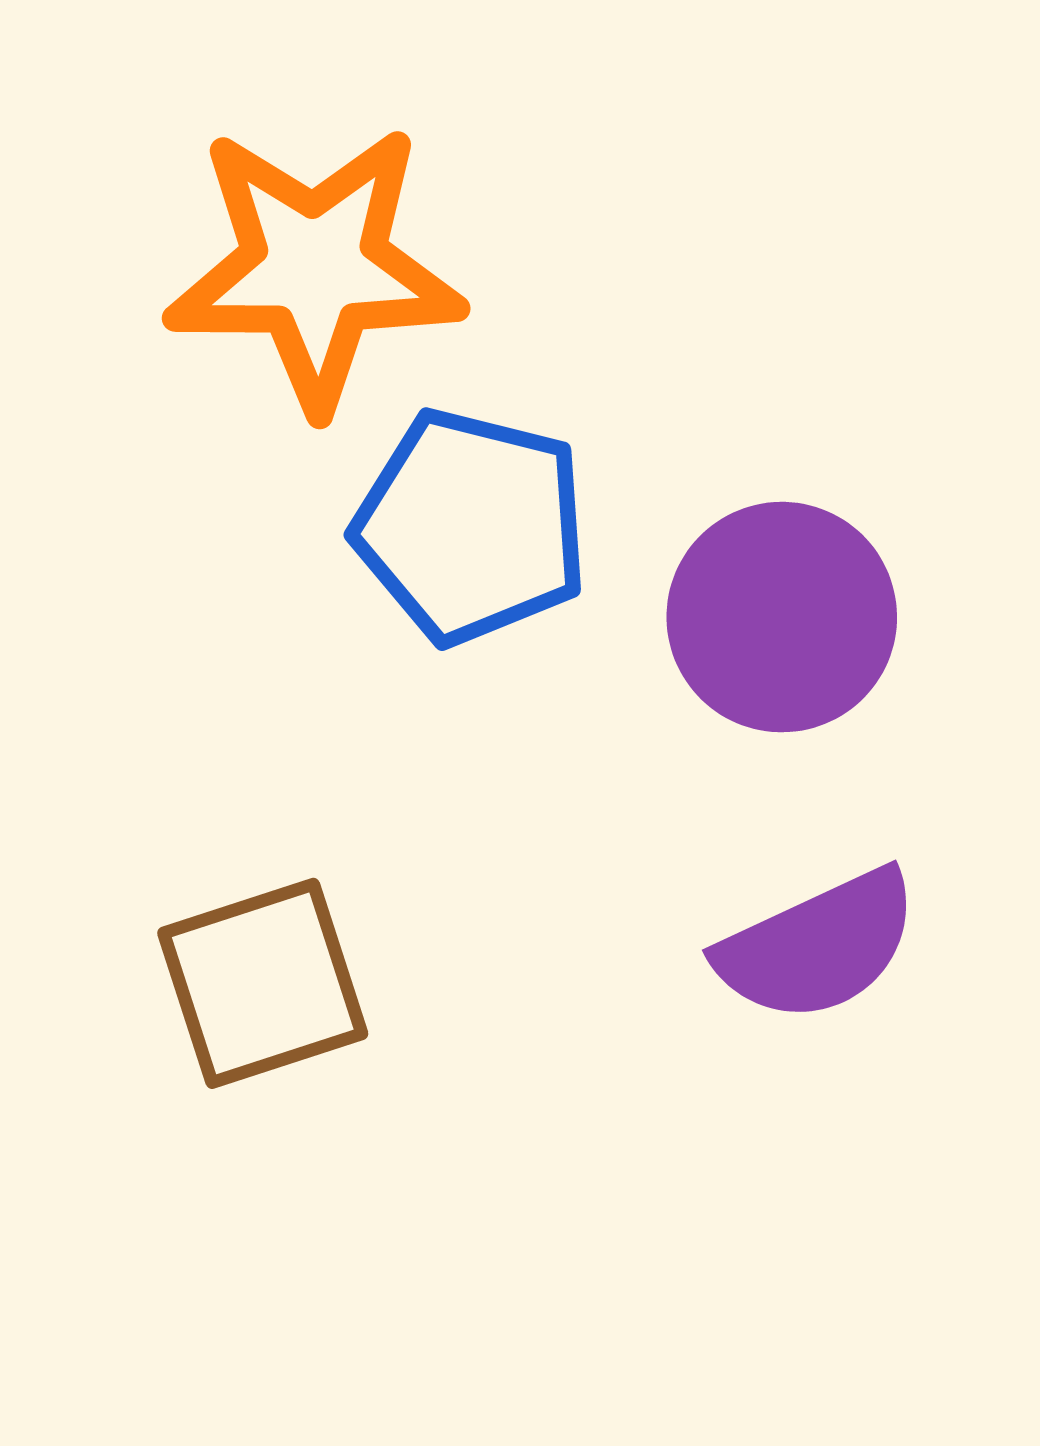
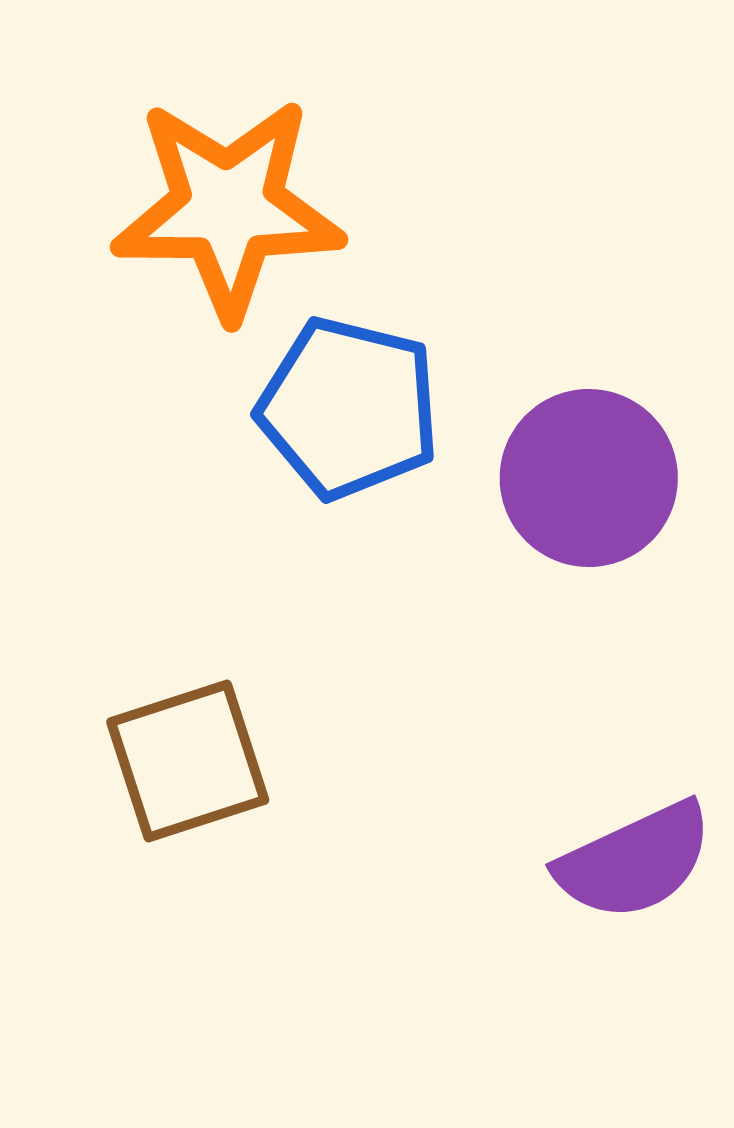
purple semicircle: (818, 946) -> (635, 861), moved

